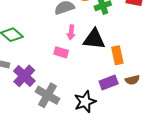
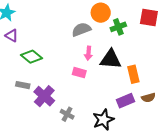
gray cross: (48, 95) -> (67, 114), size x0.6

